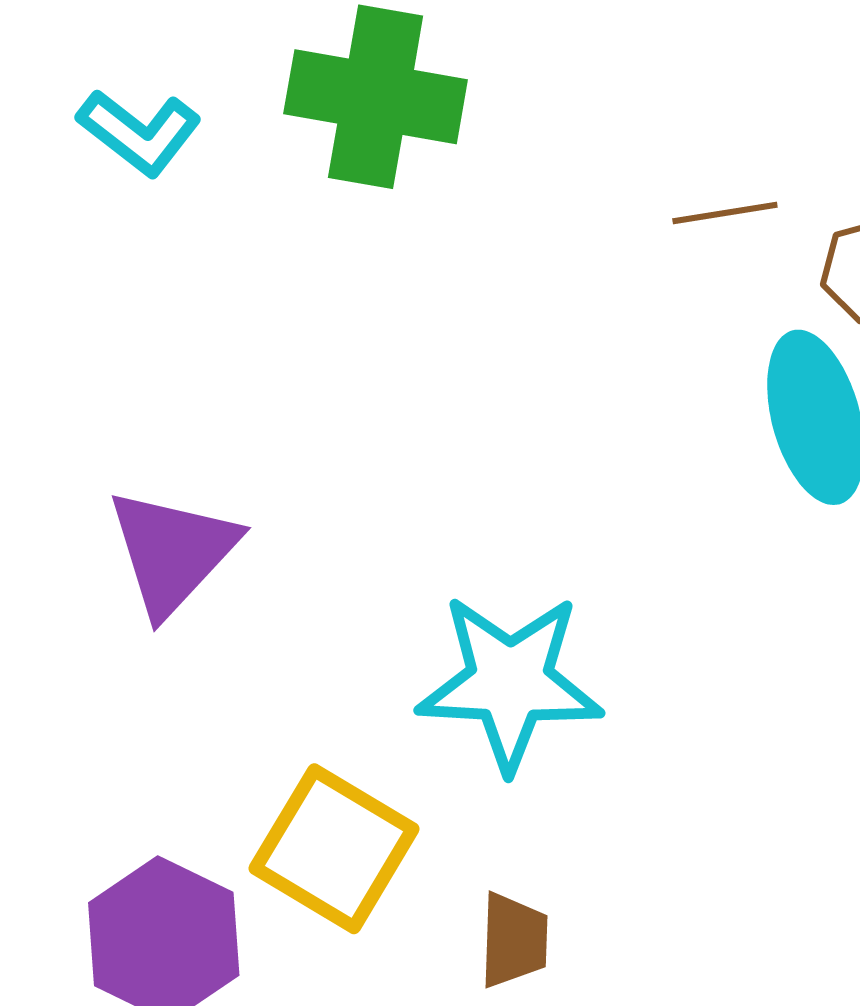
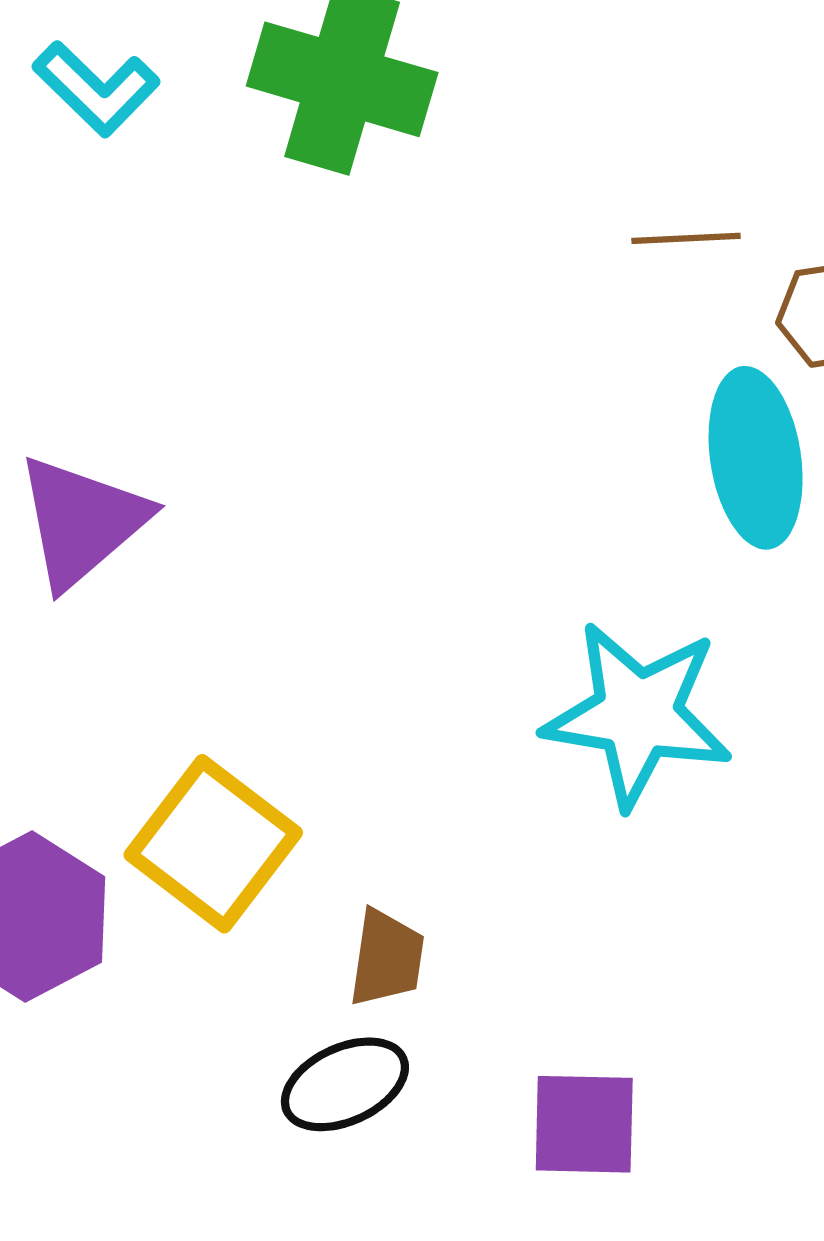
cyan star: (510, 682) -> (638, 715), moved

